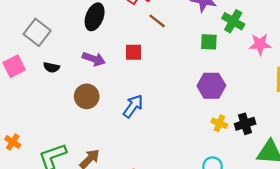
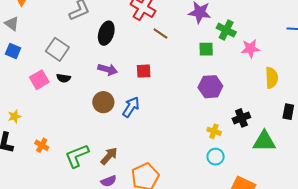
red square: (133, 52) -> (144, 71), moved
black semicircle: (51, 67) -> (64, 78), moved
blue arrow: (133, 106) -> (131, 107), moved
yellow cross: (219, 123) -> (214, 131), moved

